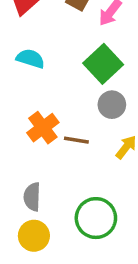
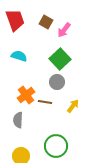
gray circle: (112, 105) -> (57, 82), moved
gray semicircle: (32, 197) -> (18, 120), moved

